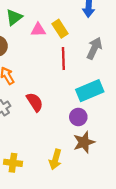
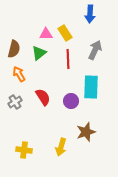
green triangle: (14, 17) -> (39, 53), moved
cyan rectangle: (90, 91) -> (91, 87), turned -65
purple circle: (78, 117) -> (71, 101), moved

